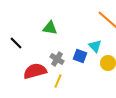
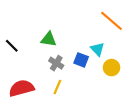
green triangle: (50, 28) -> (49, 39), moved
red semicircle: (35, 71) -> (22, 88), moved

